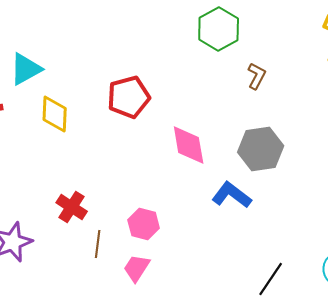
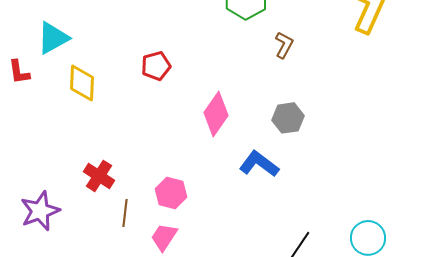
red pentagon: (129, 97) -> (156, 66), size x0.7
pink diamond: (189, 145) -> (216, 114), turned 45
gray hexagon: (261, 149) -> (288, 118), size x0.7

